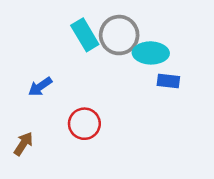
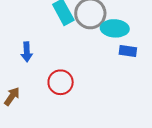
blue arrow: (40, 87) -> (27, 52), turned -60

